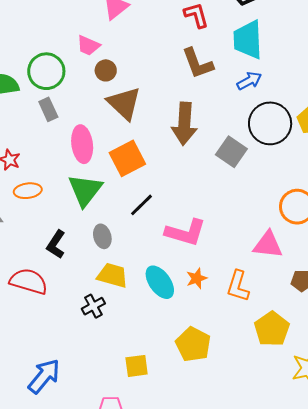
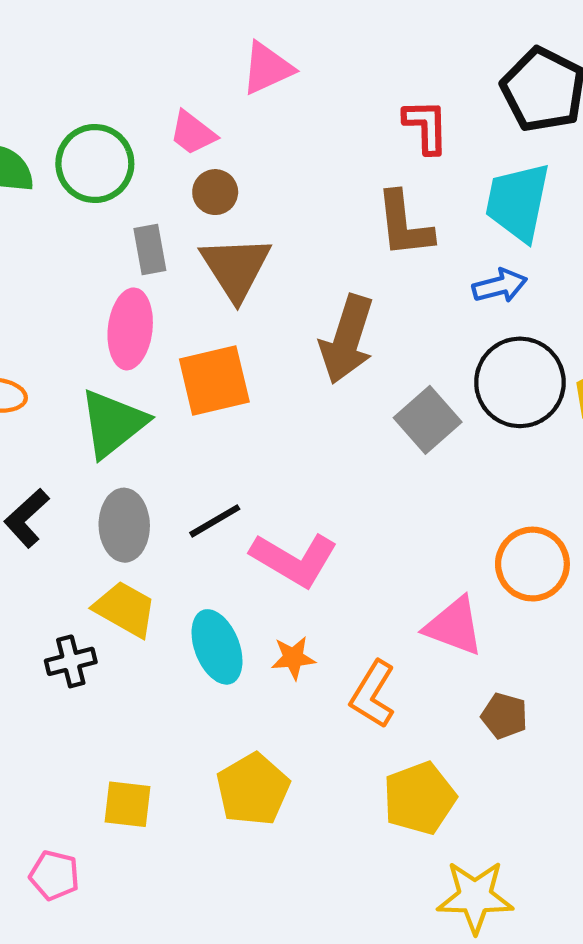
gray rectangle: (48, 109) -> (150, 249), moved
black line: (142, 205) -> (215, 521), moved
gray ellipse: (102, 236) -> (124, 525), size x1.4

